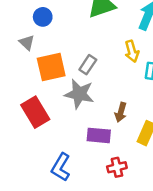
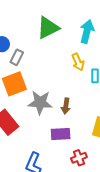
gray rectangle: (88, 65) -> (17, 57), moved
brown arrow: (121, 112) -> (66, 106), moved

